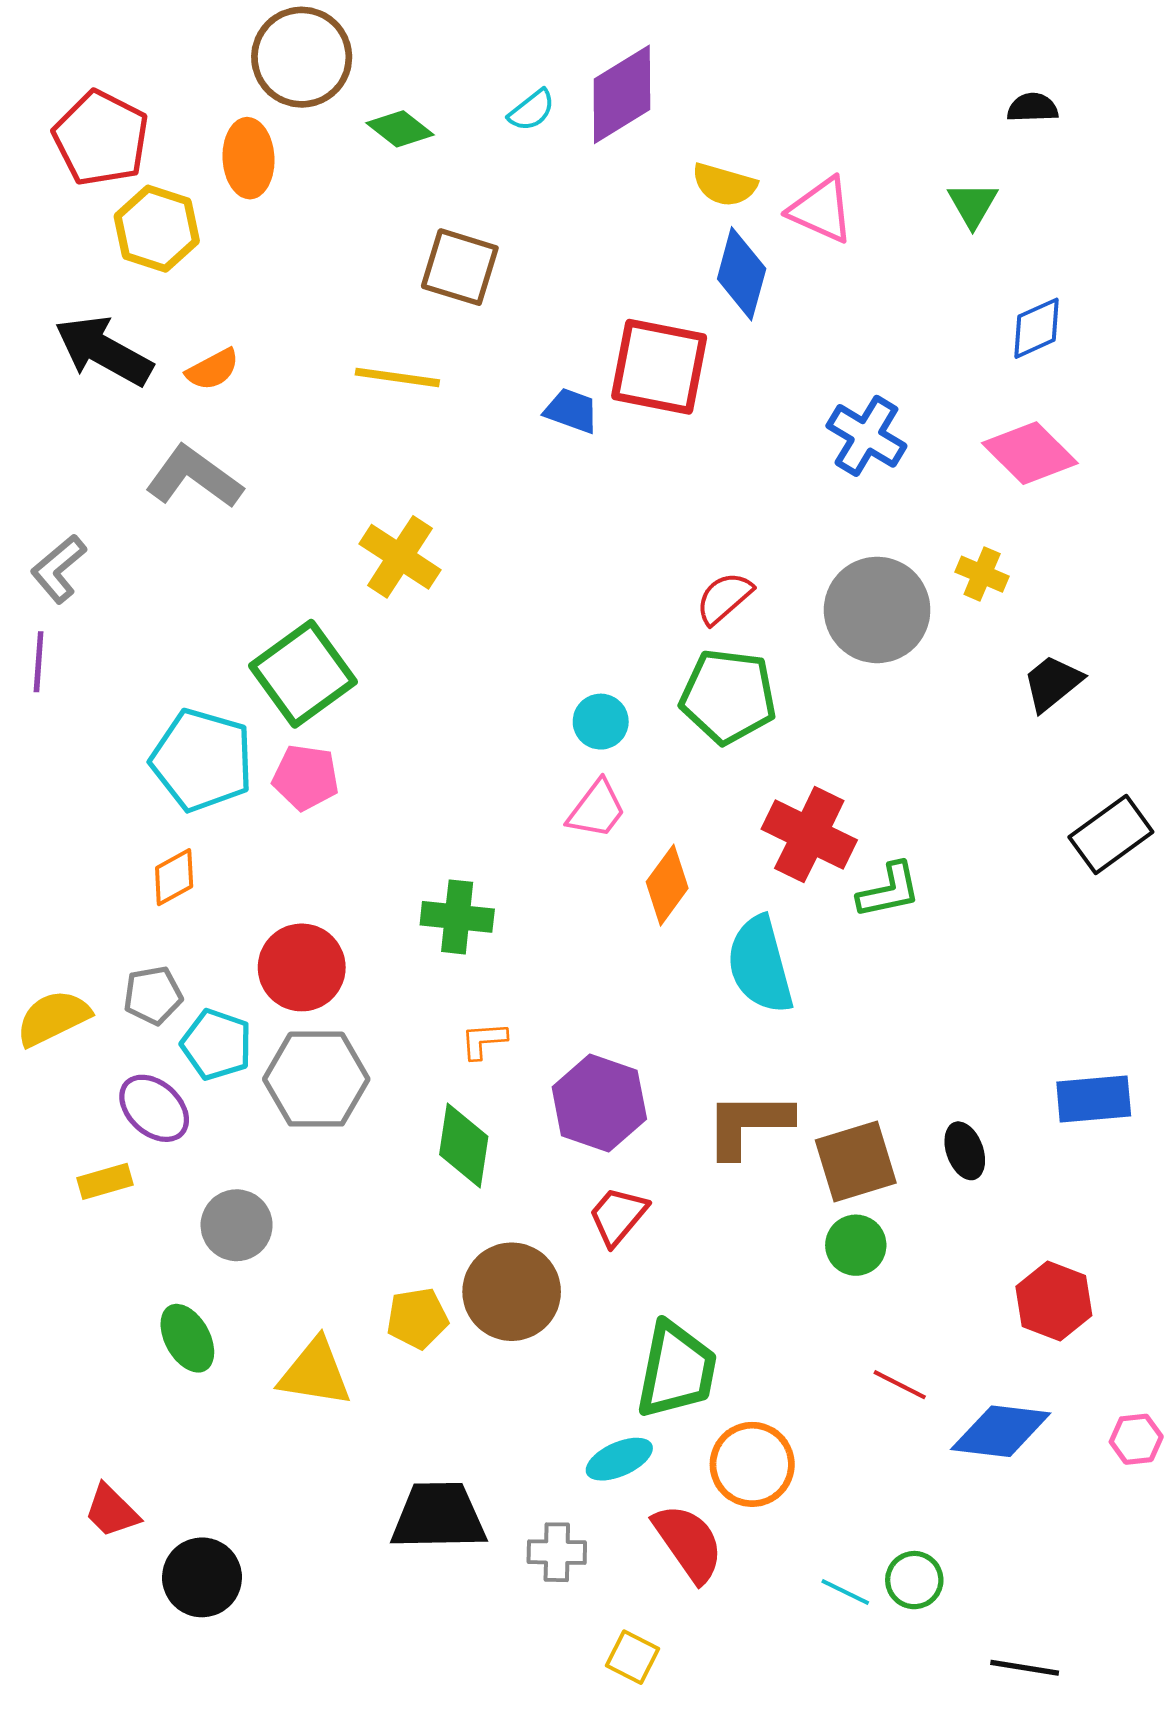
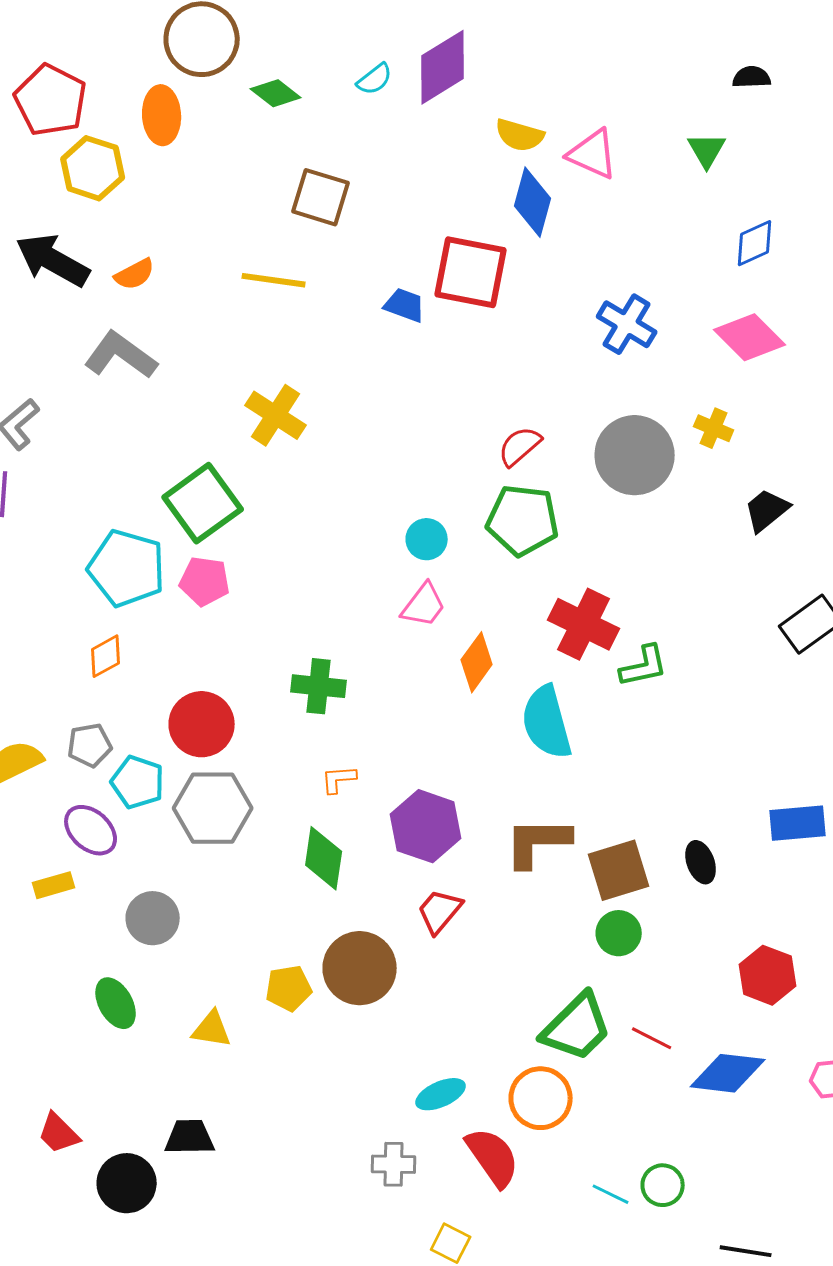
green trapezoid: (676, 1370) -> (577, 1027), moved, turned 34
yellow triangle: (315, 1373) -> (212, 1029), size x0.7
black trapezoid: (439, 1516) -> (190, 1137), moved, size x0.7

